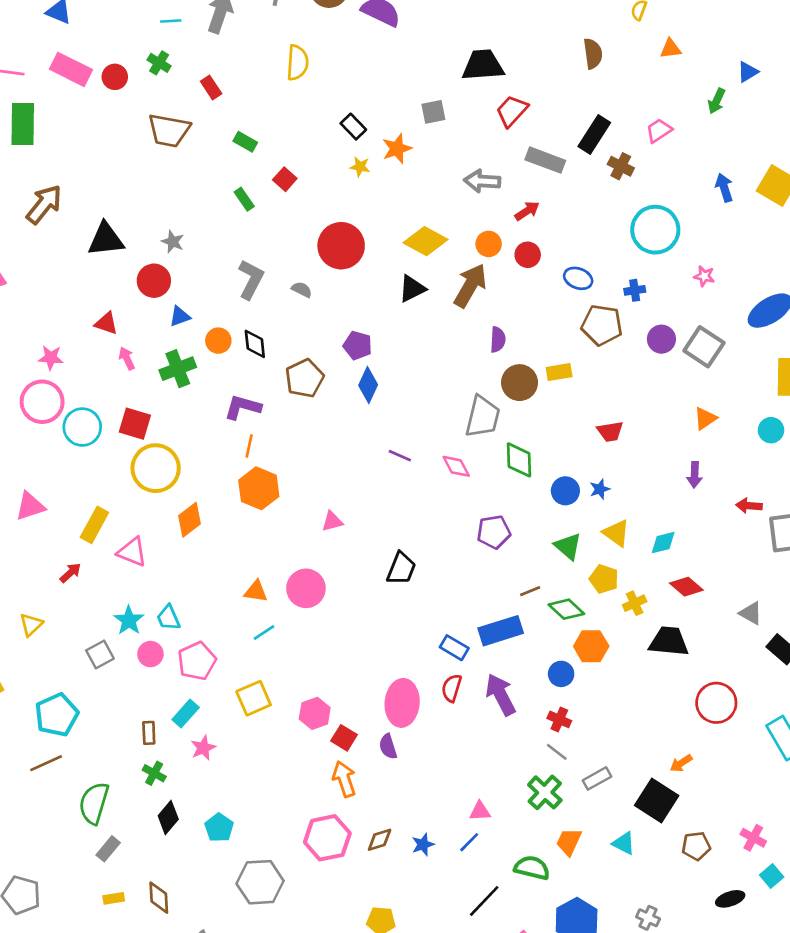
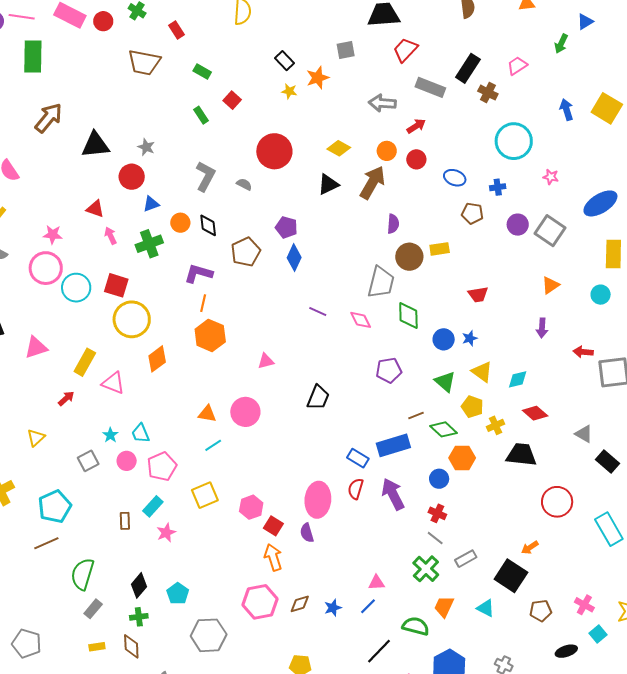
yellow diamond: (426, 241) -> (339, 148), size x0.7
brown pentagon: (602, 325) -> (472, 213), size x0.7
cyan star: (129, 620) -> (110, 435), size x0.7
green cross: (154, 773) -> (139, 617), moved, turned -36

